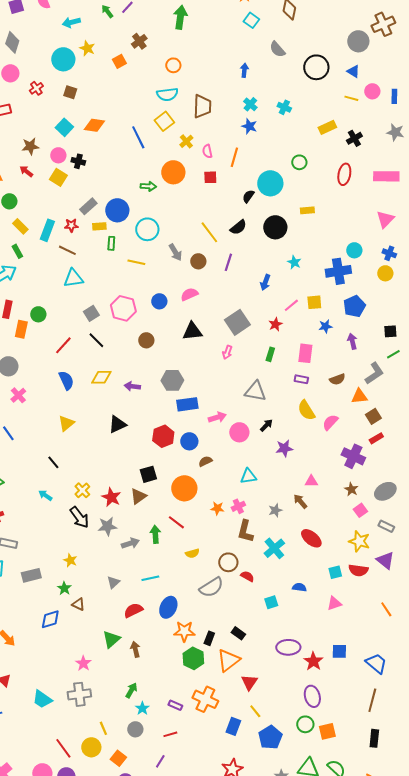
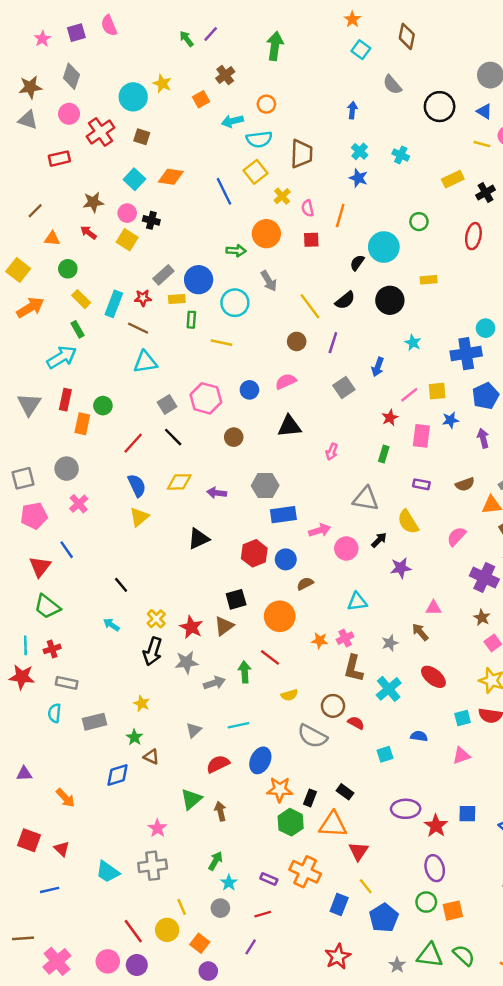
cyan arrow: (71, 22) -> (232, 121), moved
red cross: (36, 88) -> (101, 132), size x1.6
gray arrow: (175, 252) -> (269, 281), moved
gray square: (237, 322) -> (344, 387), moved, size x0.7
pink rectangle: (305, 353) -> (421, 436), moved
yellow semicircle: (306, 410) -> (408, 522), moved
yellow triangle: (66, 423) -> (139, 517), moved
black arrow: (79, 517) -> (153, 651), turned 55
gray semicircle: (211, 587) -> (312, 736), turned 60
orange triangle: (228, 660) -> (333, 825), turned 40

